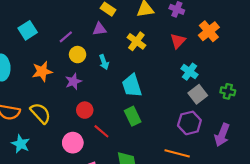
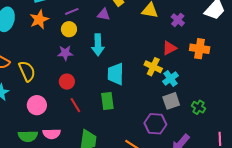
orange cross: (209, 31) -> (200, 49), turned 30
yellow cross: (136, 41) -> (153, 67), moved, turned -30
yellow circle: (78, 55) -> (69, 29), moved
cyan arrow: (104, 62) -> (98, 45), size x1.5
orange star: (42, 71) -> (39, 19), moved, turned -30
pink circle: (73, 143) -> (37, 105), moved

